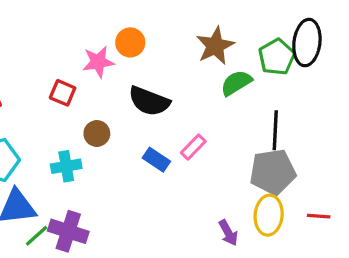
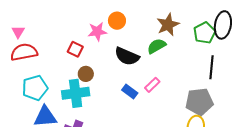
green semicircle: (236, 83) -> (157, 46), moved
black line: (275, 130) -> (211, 67), moved
brown circle: (97, 134) -> (86, 74), moved
cyan cross: (66, 166) -> (76, 93), size x1.5

